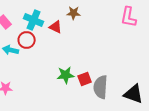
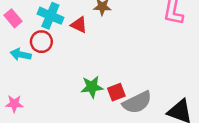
gray semicircle: (101, 87) -> (137, 102), turned -120

